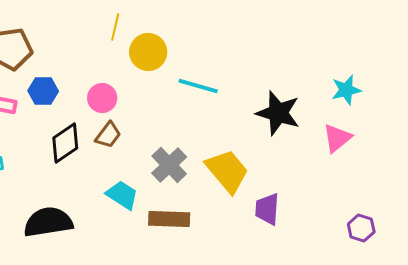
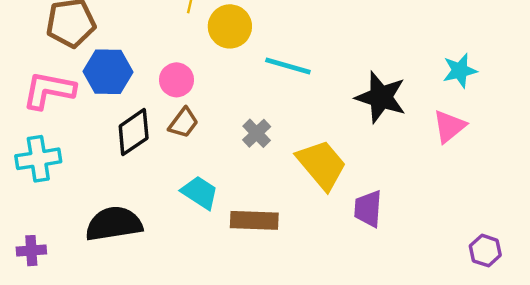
blue hexagon: (43, 91) -> (108, 72), size x1.4
gray cross: (169, 165) -> (257, 133), moved, size x0.7
purple hexagon: (361, 228) -> (485, 251), moved

